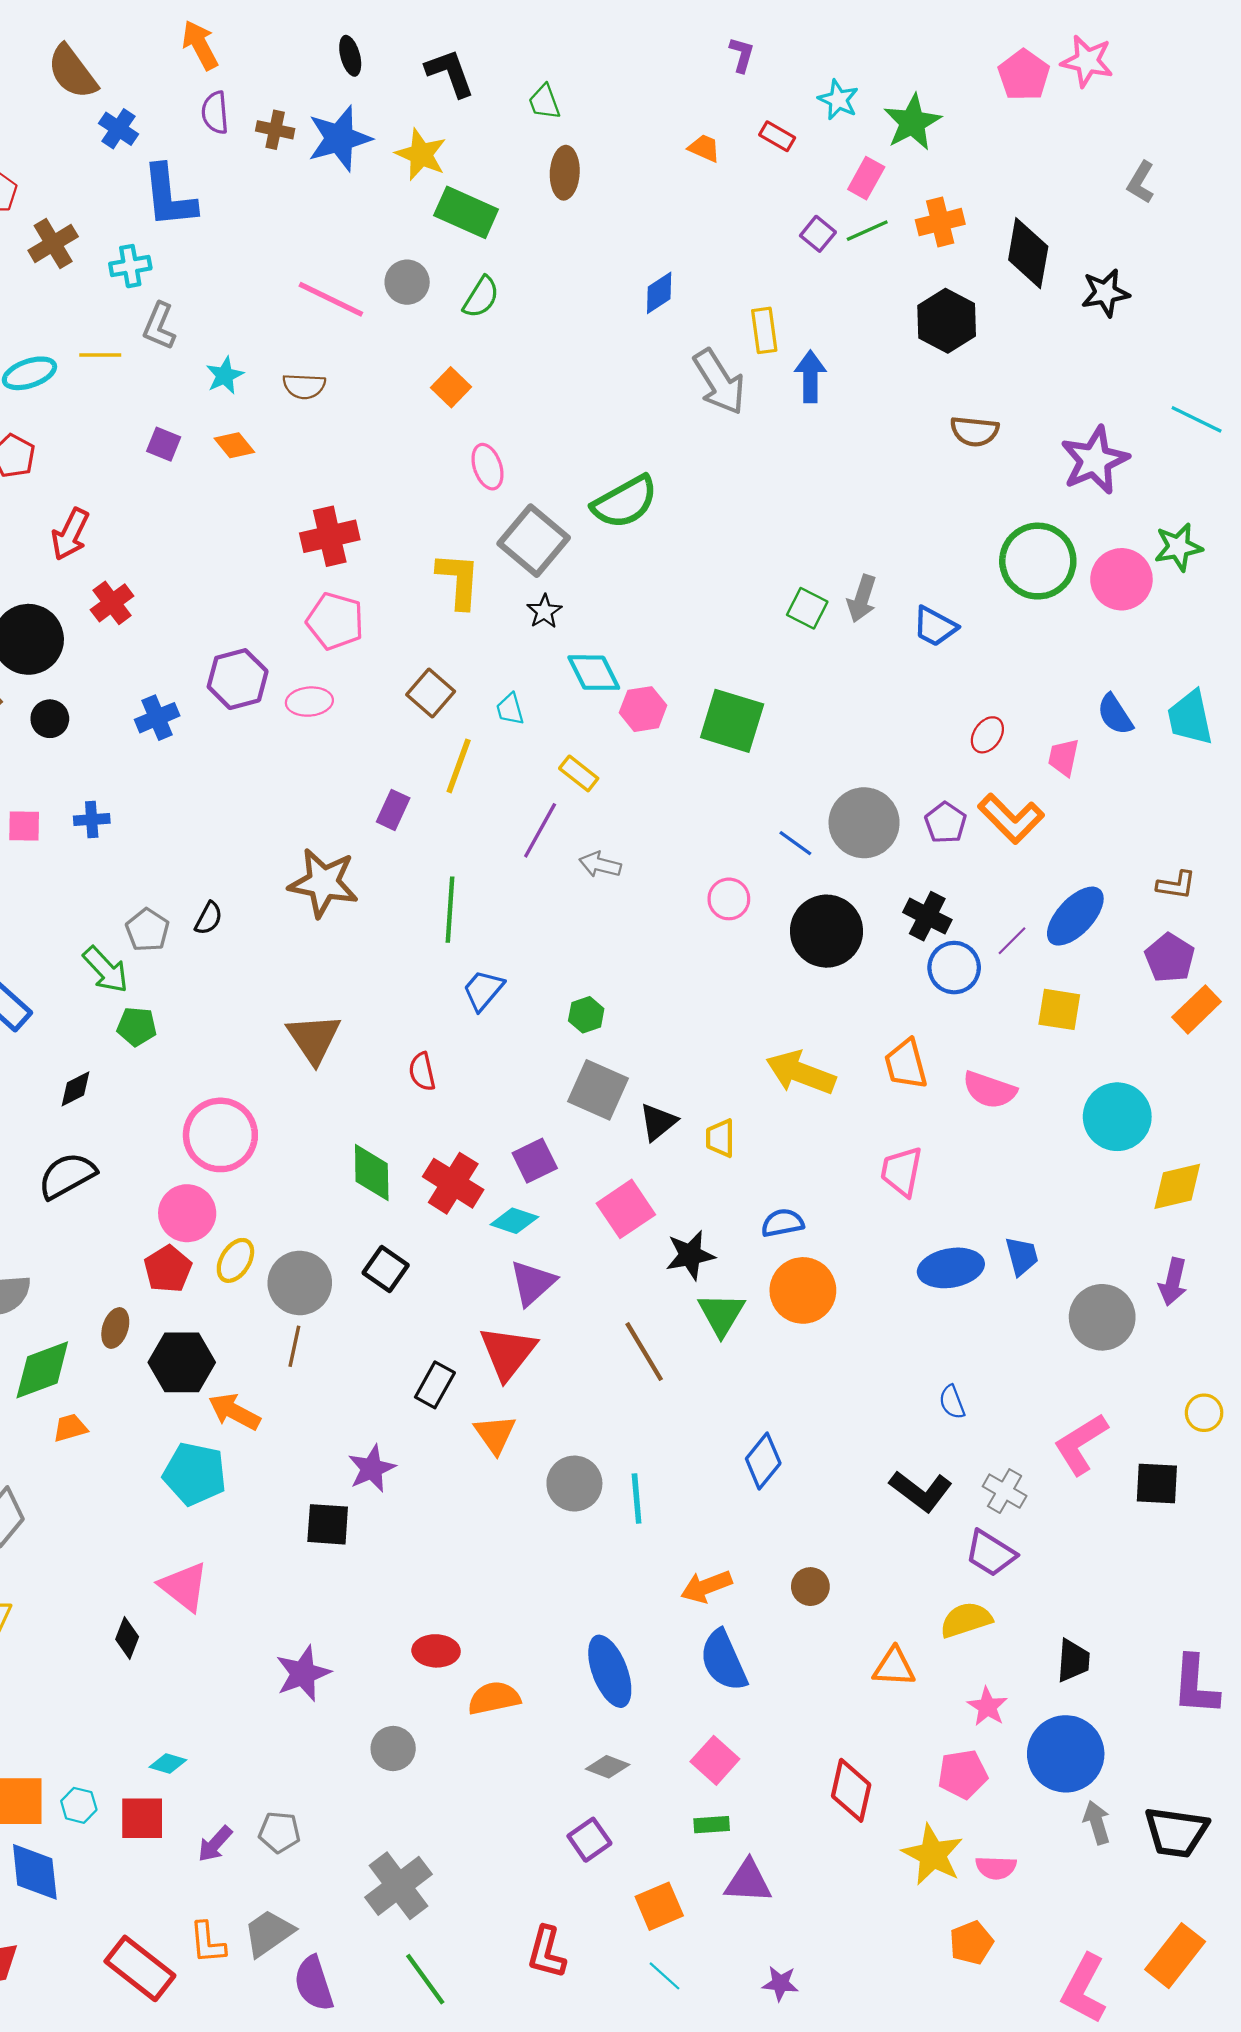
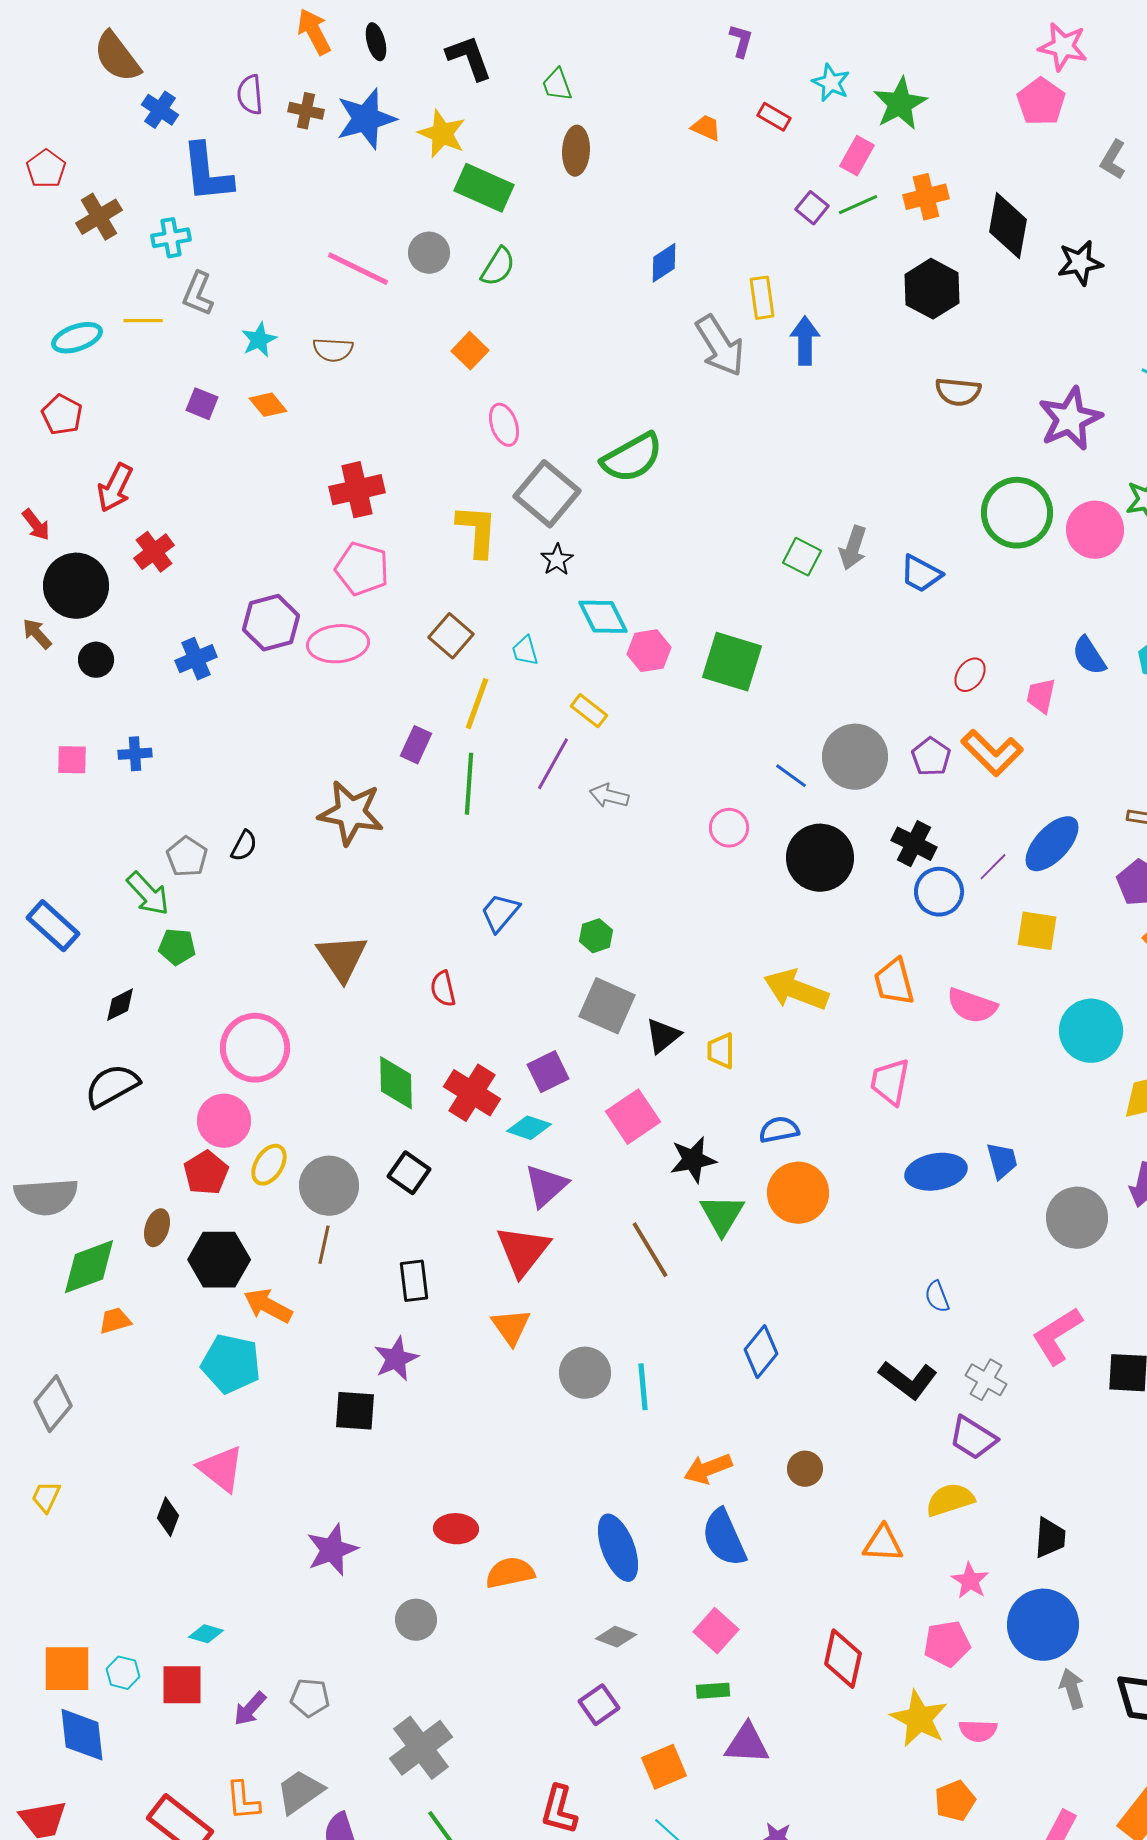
orange arrow: (200, 45) -> (314, 32), moved
pink pentagon: (1024, 75) -> (1041, 102), moved
pink ellipse: (309, 702) -> (338, 644), size x1.4
green line: (450, 910) -> (469, 784), moved
black rectangle: (435, 1385) -> (414, 1281), moved, turned -36

